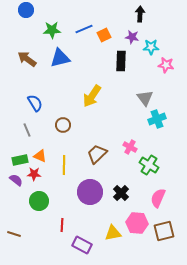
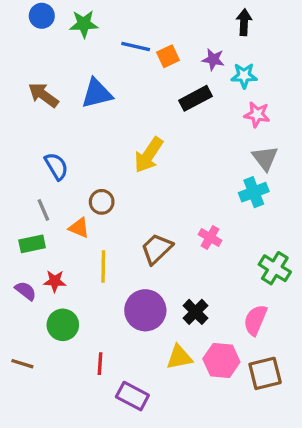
black arrow: (140, 14) -> (244, 22), moved
blue line: (84, 29) -> (136, 47), turned 36
green star: (52, 30) -> (84, 24), moved
black rectangle: (121, 61) -> (195, 98), turned 60
pink star: (166, 65) -> (257, 114), moved
gray triangle: (145, 98) -> (265, 158), moved
orange triangle: (40, 156) -> (79, 228), moved
green rectangle: (20, 160) -> (32, 244), moved
green cross: (149, 165) -> (275, 268), moved
yellow triangle: (113, 233) -> (179, 357), moved
brown line: (14, 234) -> (22, 364), moved

